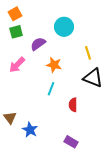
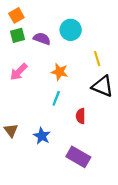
purple semicircle: (38, 44) -> (42, 39), moved, turned 56
blue star: (30, 130) -> (42, 136), moved
purple rectangle: (71, 142) -> (78, 157), size x1.5

